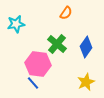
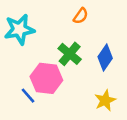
cyan star: (16, 24) -> (19, 29), size x1.4
blue line: (33, 83) -> (28, 96), moved

